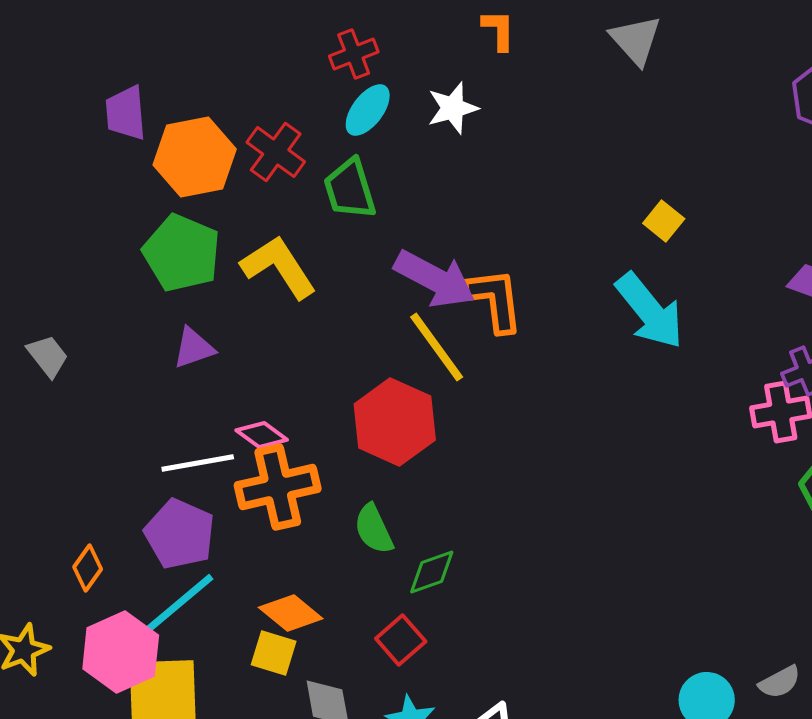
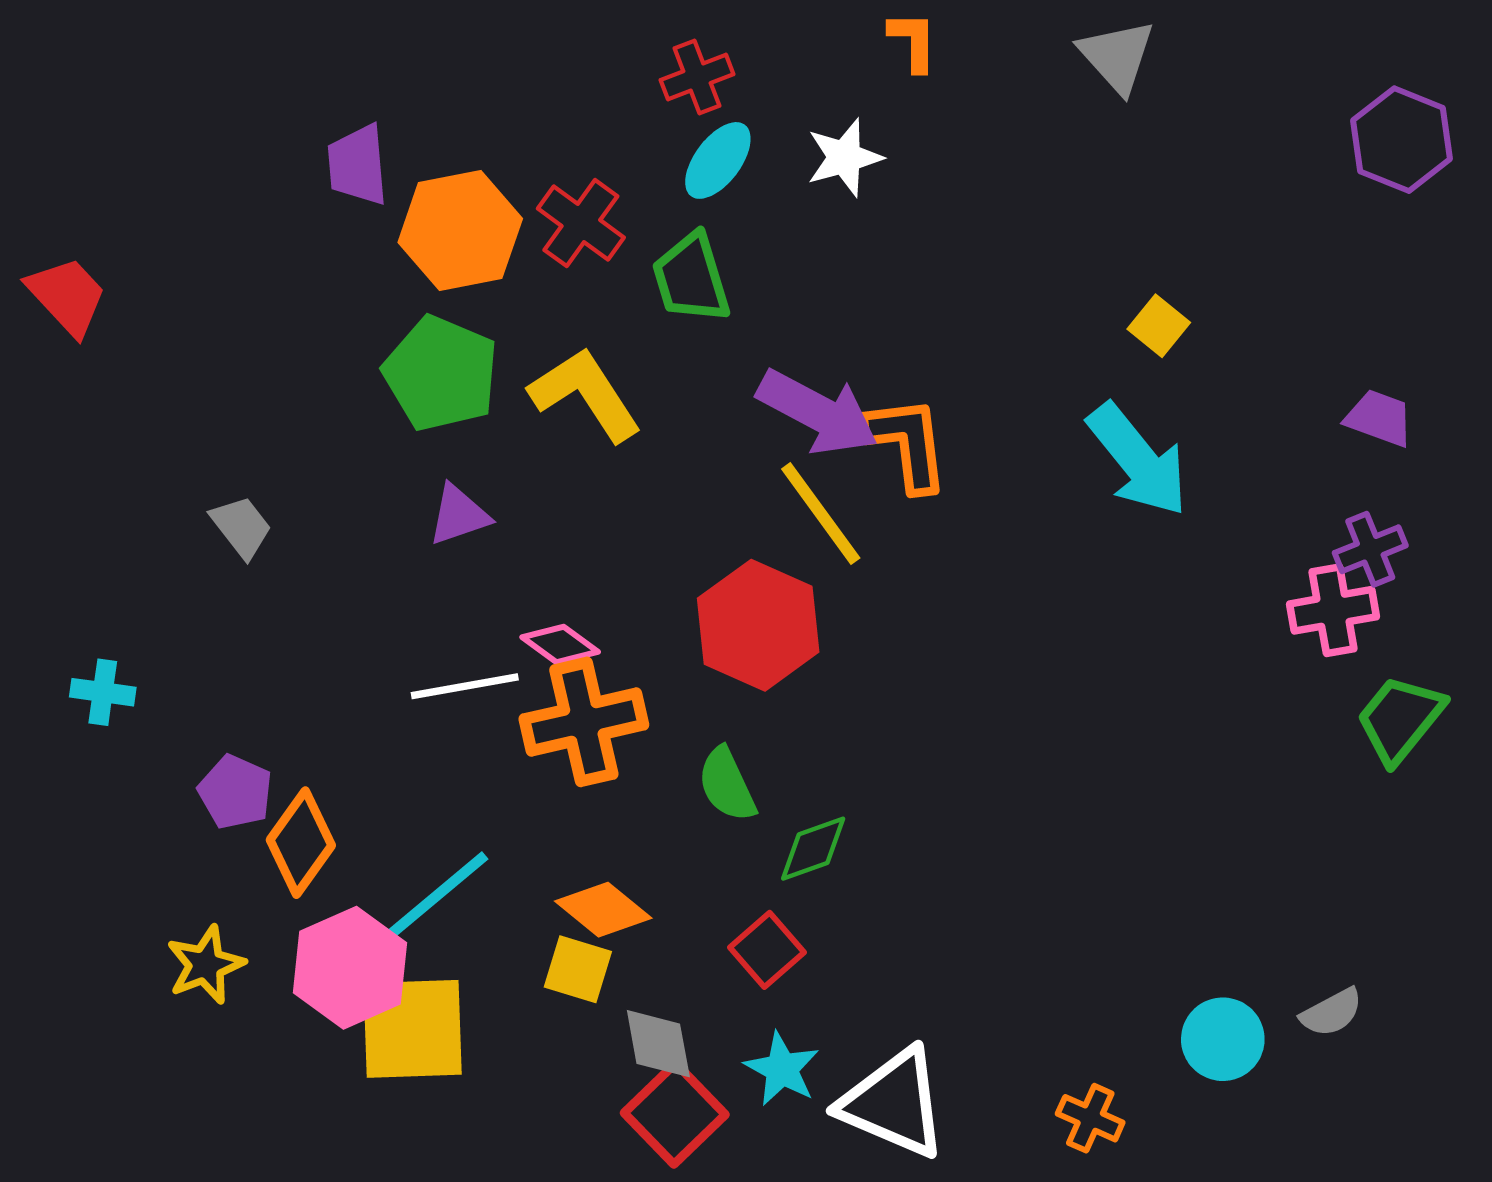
purple pentagon: (180, 534) -> (235, 792), moved, size x0.7
orange diamond: (88, 568) -> (301, 843), size x1.5

